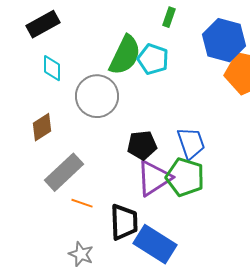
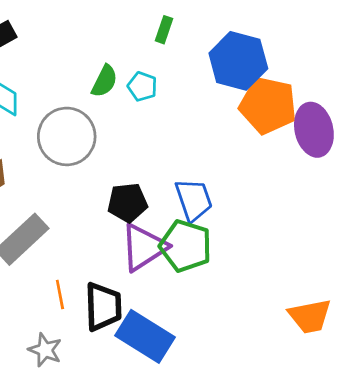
green semicircle: (125, 55) -> (105, 81), size x0.6
cyan pentagon: (153, 59) -> (142, 86), size x0.7
orange line: (82, 203) -> (60, 295), moved, turned 60

